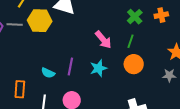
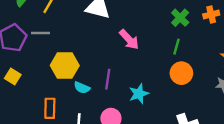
yellow hexagon: (40, 21) -> (65, 65), moved
pink arrow: (103, 40) -> (129, 39), moved
cyan star: (98, 68) -> (139, 94), moved

